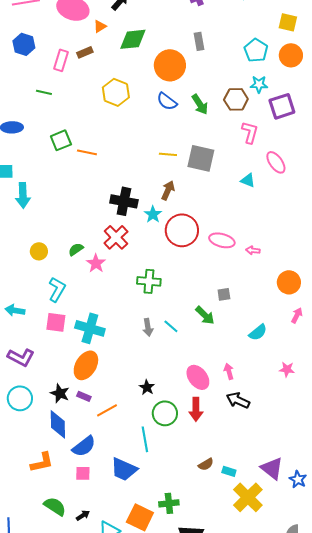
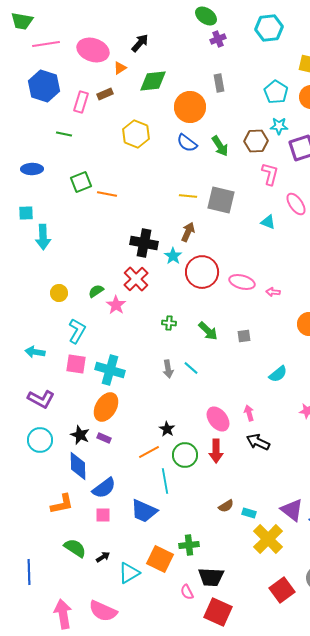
blue hexagon: (24, 44) -> (44, 86), size x1.4
green cross: (149, 281) -> (169, 323), size x0.6
green arrow: (205, 315) -> (208, 331), moved
orange line: (107, 410) -> (149, 452), moved

